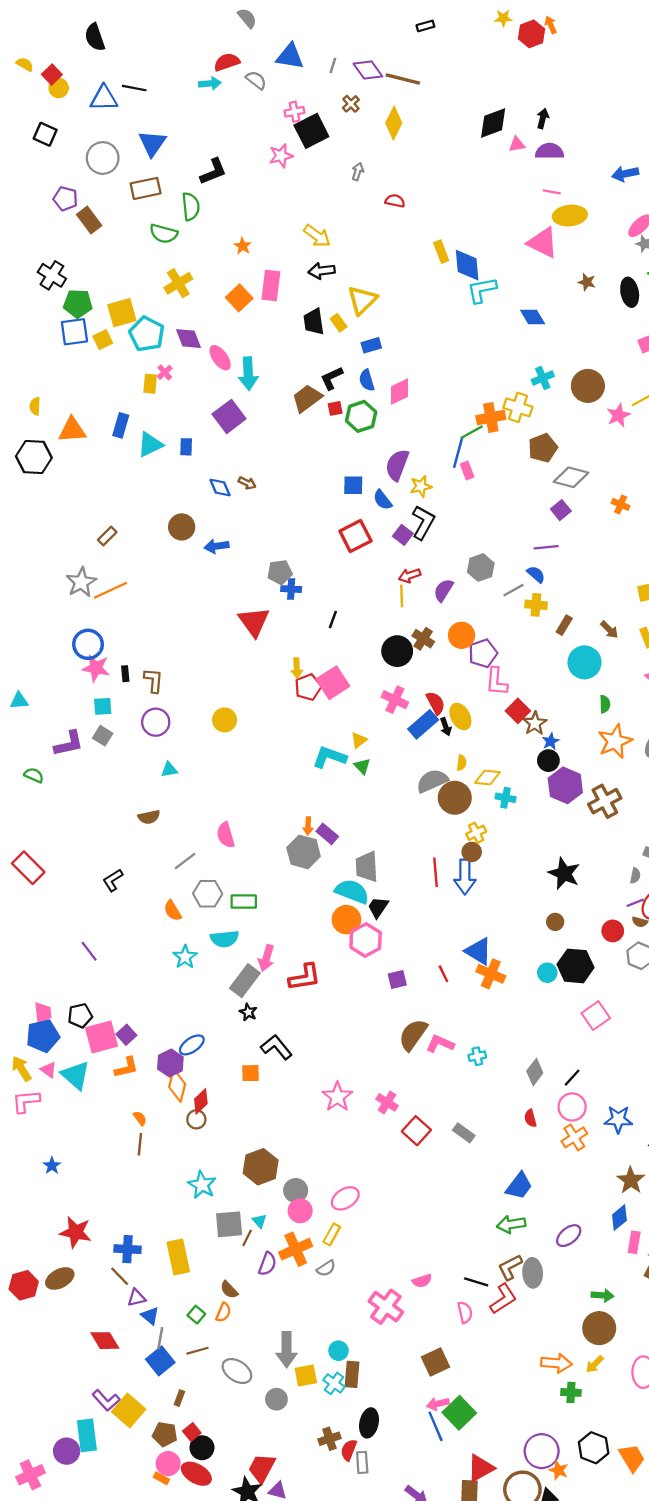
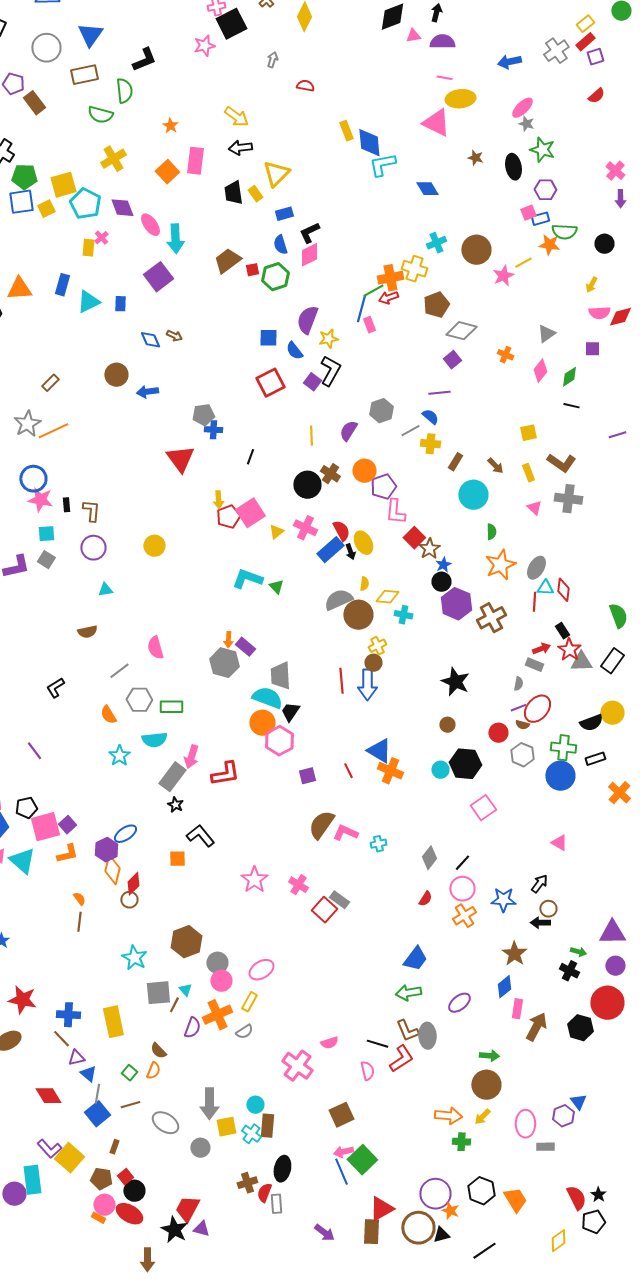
black L-shape: (332, 378) -> (309, 233), moved
red arrow: (410, 575) -> (388, 298), moved
yellow triangle: (359, 740) -> (276, 532), moved
red semicircle: (530, 1118) -> (425, 899), turned -133
gray rectangle: (464, 1133) -> (339, 900), moved
brown L-shape: (510, 1267) -> (407, 1031), turned -85

